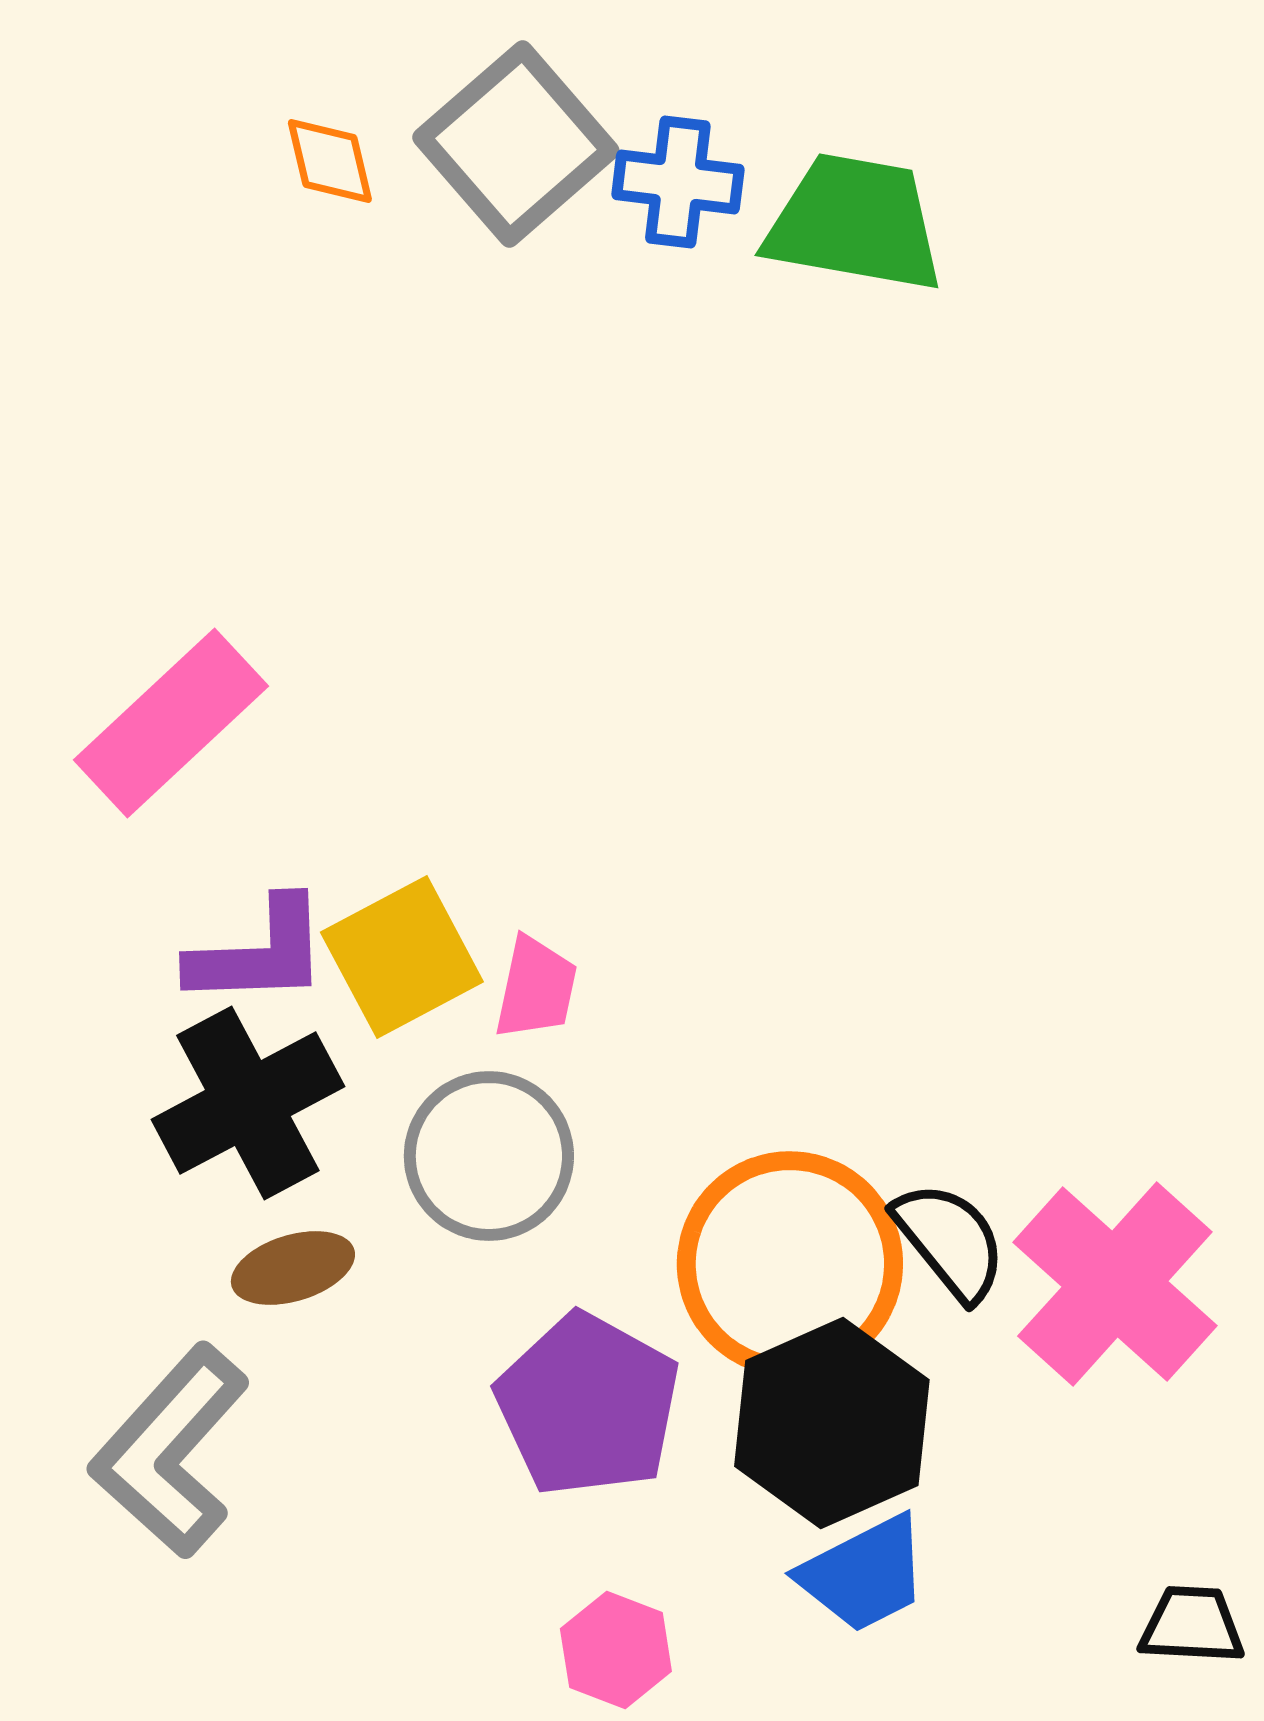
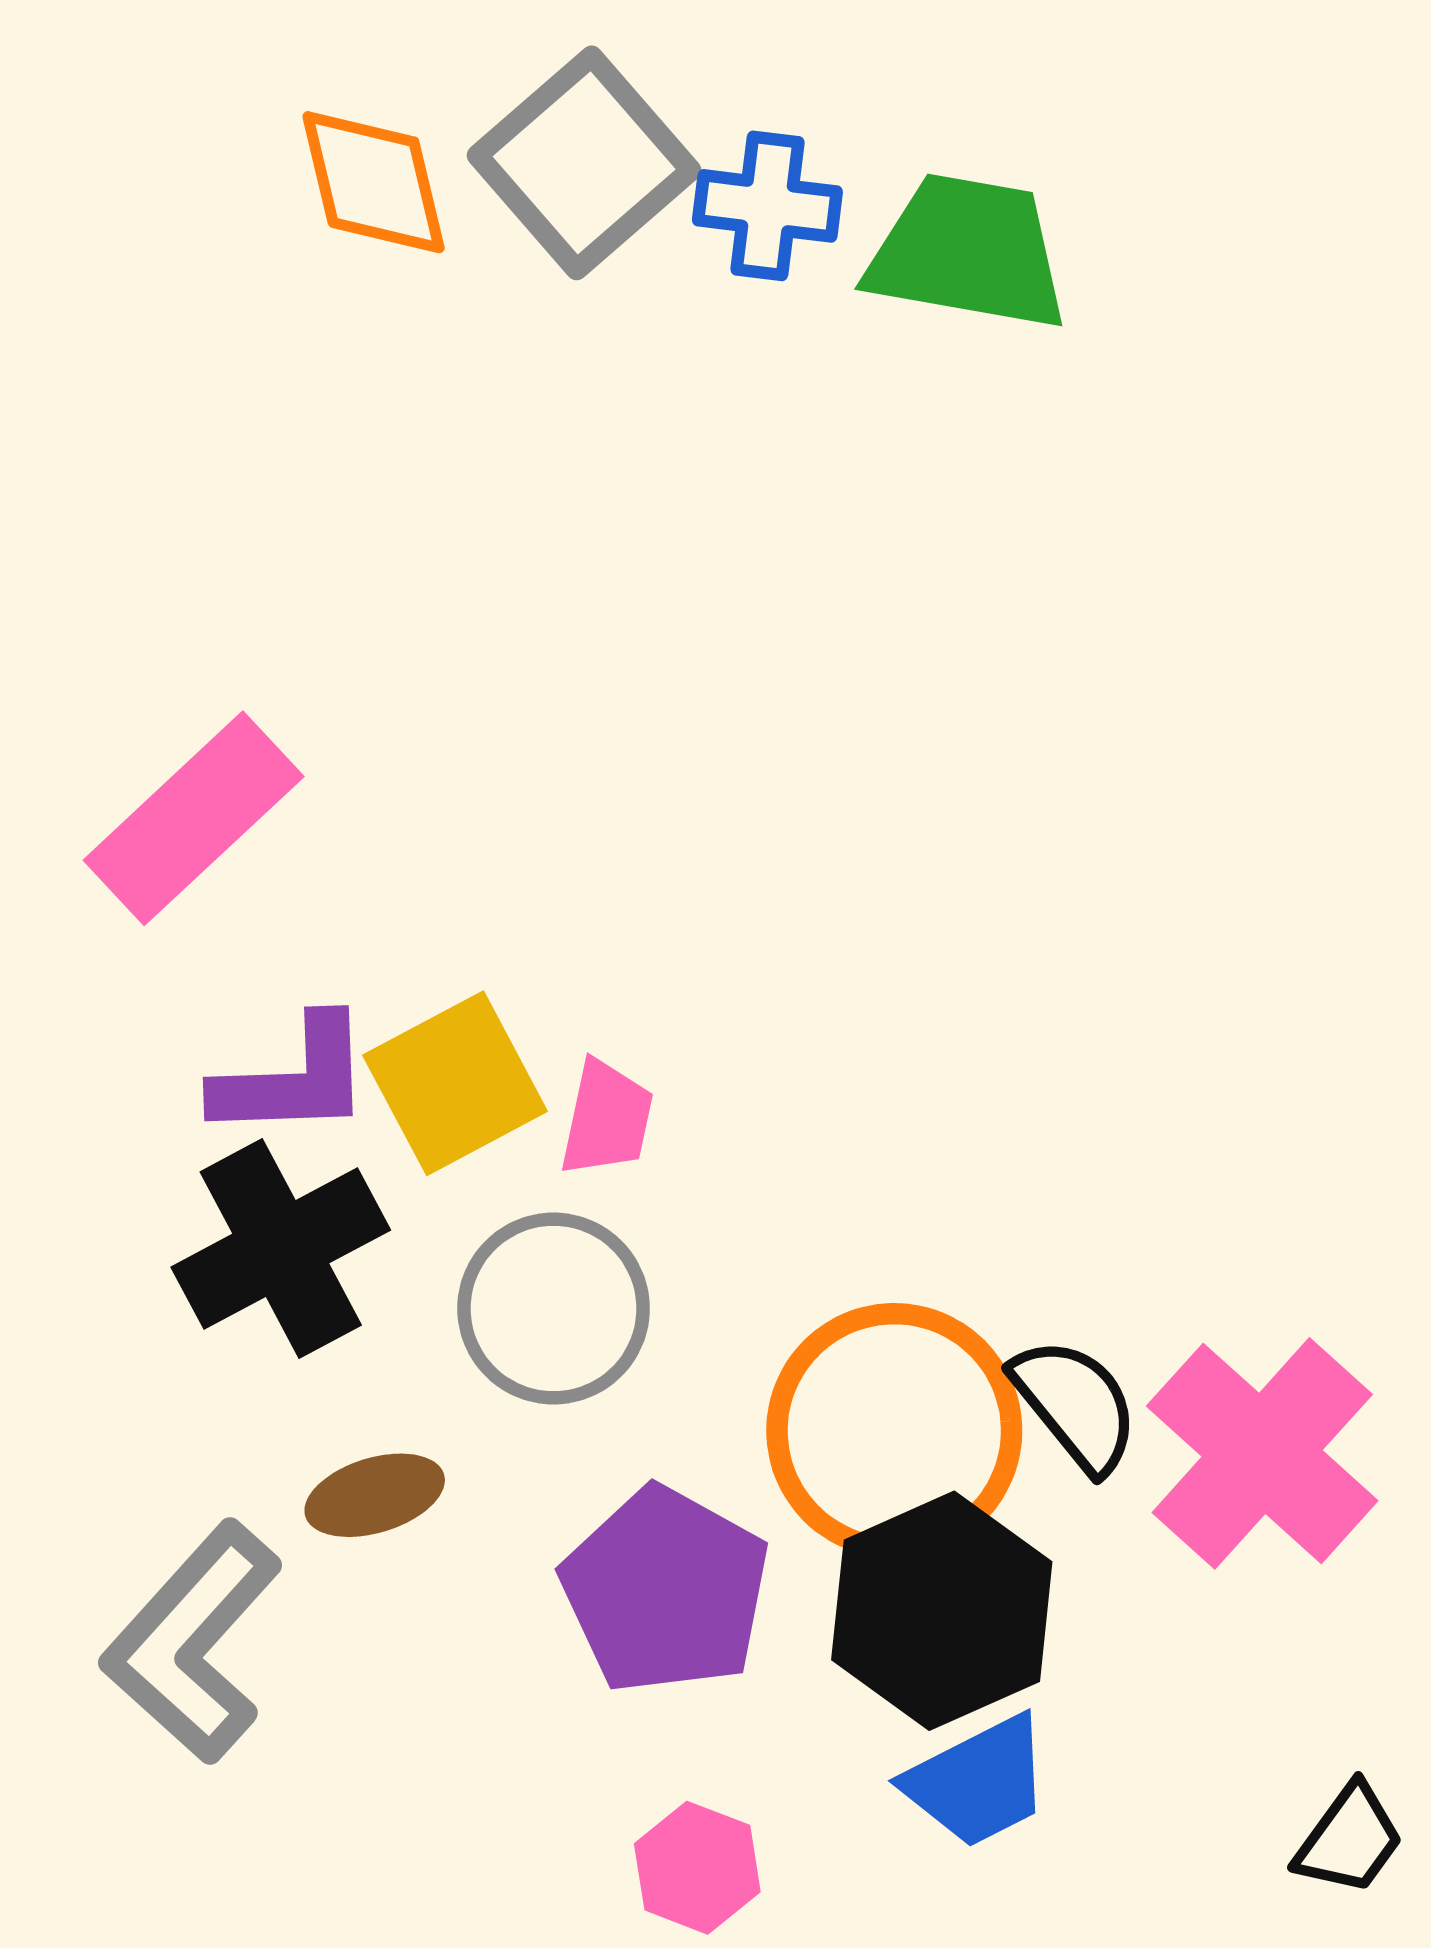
orange diamond: (330, 161) -> (374, 182), size x1.5
brown ellipse: (293, 1268) -> (375, 1495), moved
black trapezoid: (1192, 1625) -> (1349, 1839), turned 123

